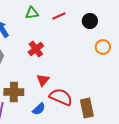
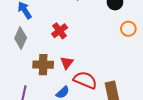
brown cross: (14, 92) -> (43, 65), moved

